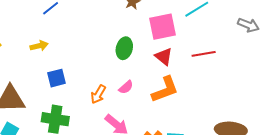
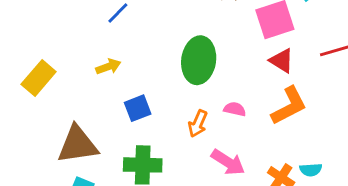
green ellipse: (124, 48) -> (199, 60), moved, size x1.5
pink semicircle: (126, 87) -> (235, 109), turned -119

